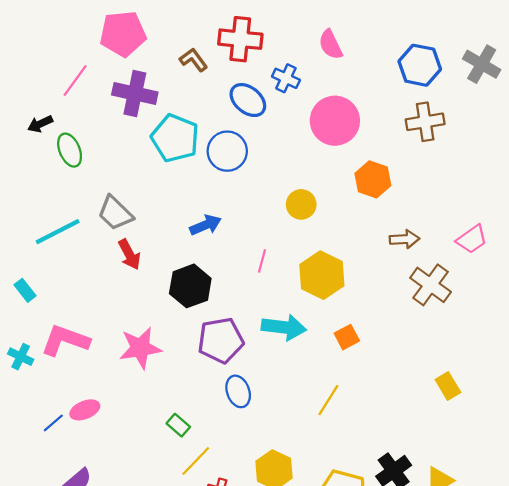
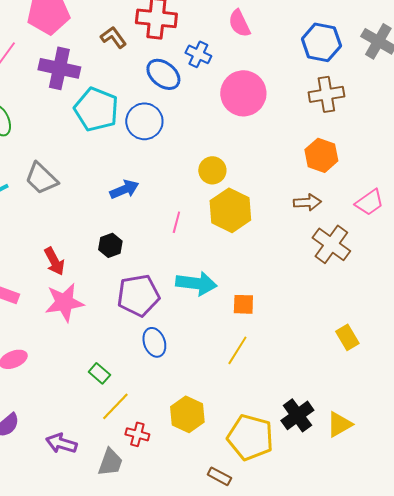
orange hexagon: (373, 179) -> (321, 155), moved
red arrow: (129, 254) -> (54, 261), moved
yellow hexagon: (322, 275) -> (230, 210), moved
black hexagon: (190, 286) -> (110, 245), size x0.6
orange square: (347, 337) -> (243, 304), moved, turned 30

